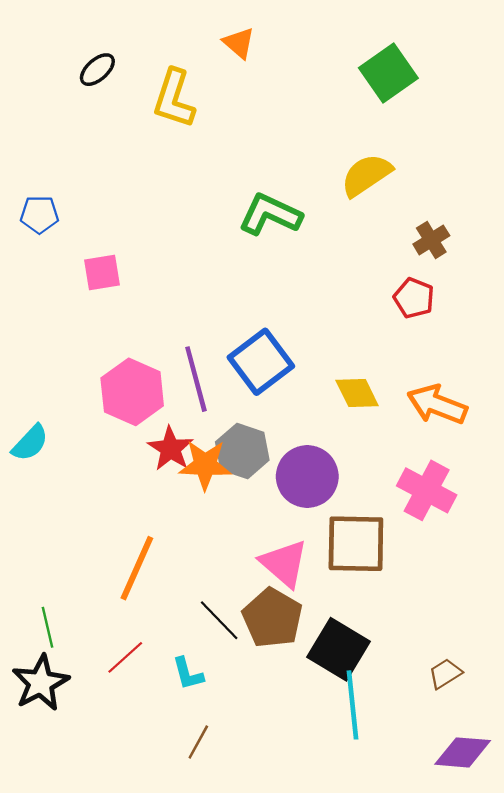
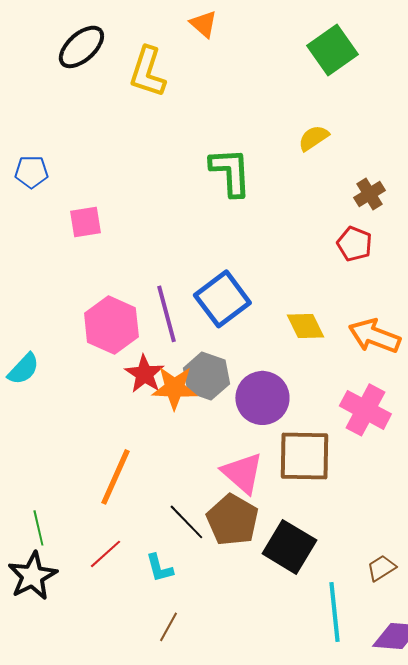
black ellipse: (97, 70) -> (81, 47), size x1.5
yellow semicircle: (366, 175) -> (313, 138), size x0.7
green L-shape: (270, 214) -> (230, 172), turned 62
cyan line: (352, 705) -> (334, 612), moved

